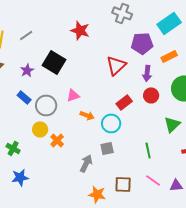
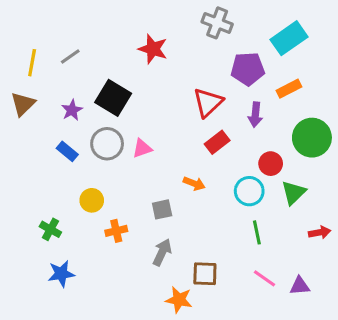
red circle: (151, 95) -> (271, 164), moved
red rectangle: (124, 102) -> (217, 142), moved
gray circle: (46, 105) -> (107, 144), moved
orange arrow: (87, 115) -> (194, 183), moved
cyan circle: (111, 123) -> (249, 191), moved
orange cross: (57, 140) -> (116, 231), moved, turned 32
gray square: (107, 148) -> (162, 209), moved
brown square: (123, 184) -> (205, 274), moved

